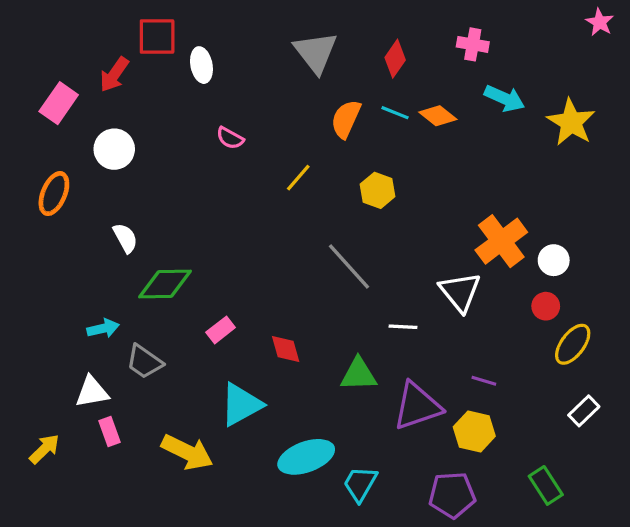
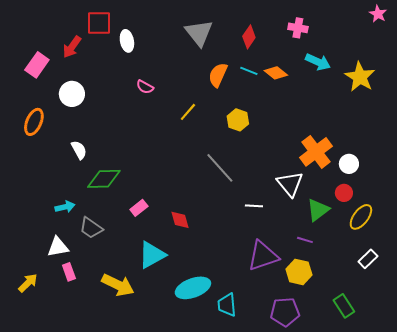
green triangle: (359, 374) -> (318, 210), moved, turned -35
cyan trapezoid: (360, 484) -> (227, 305), turned -35

